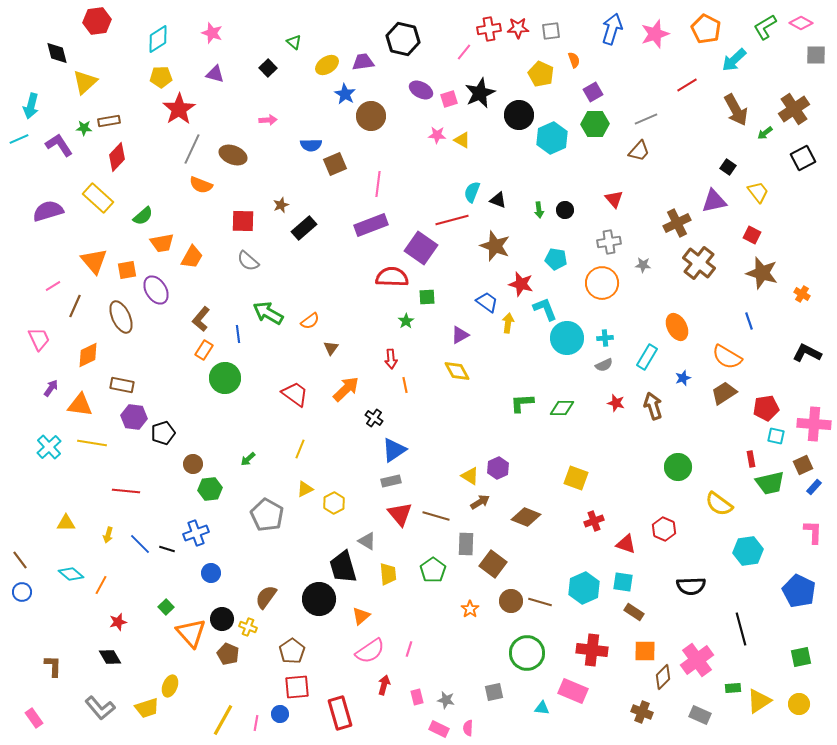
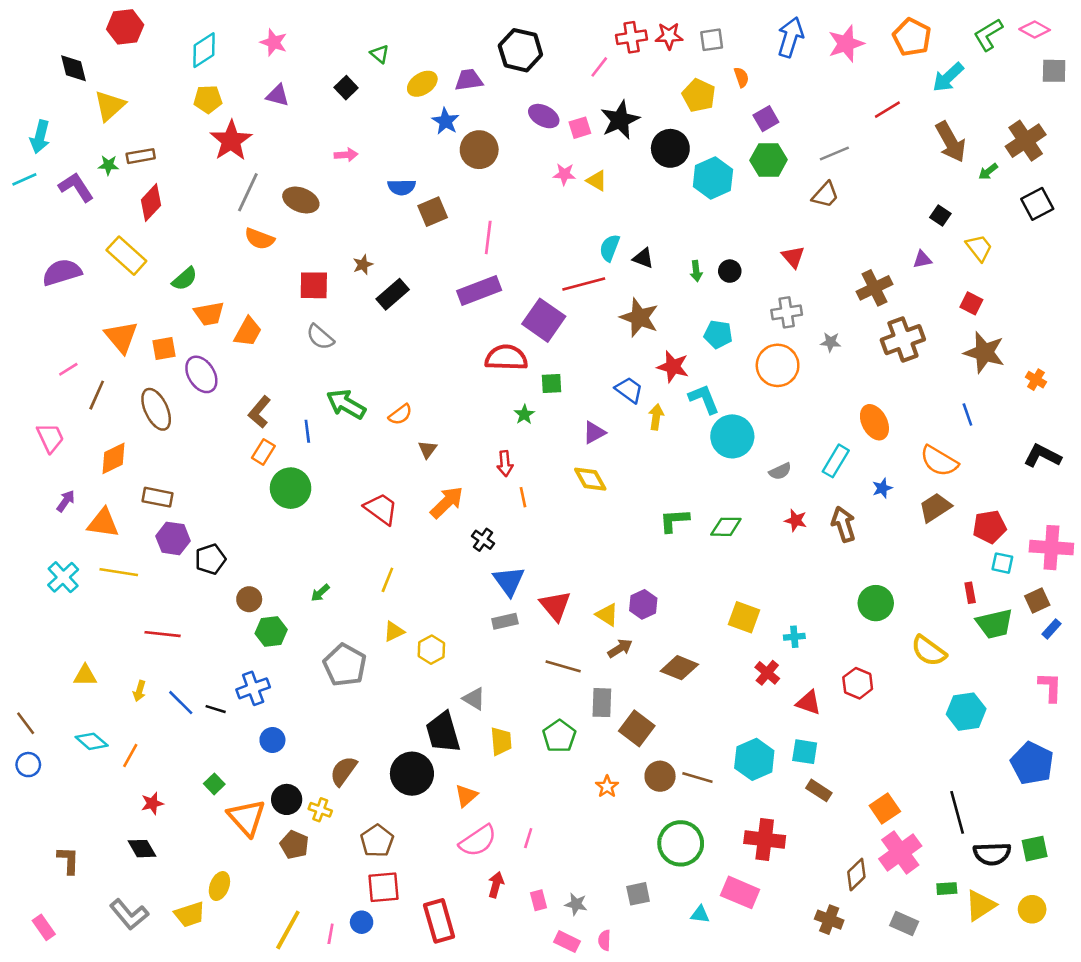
purple triangle: (714, 201) -> (922, 259), size x0.6
brown cross: (699, 263) -> (903, 340), turned 32
cyan cross: (605, 338) -> (794, 637), moved
blue triangle: (394, 450) -> (509, 581), turned -32
red triangle: (400, 514) -> (555, 606), moved
red cross: (594, 521) -> (767, 673), turned -30
black semicircle: (691, 586) -> (992, 854), moved
orange square: (645, 651) -> (885, 808), moved, turned -35

